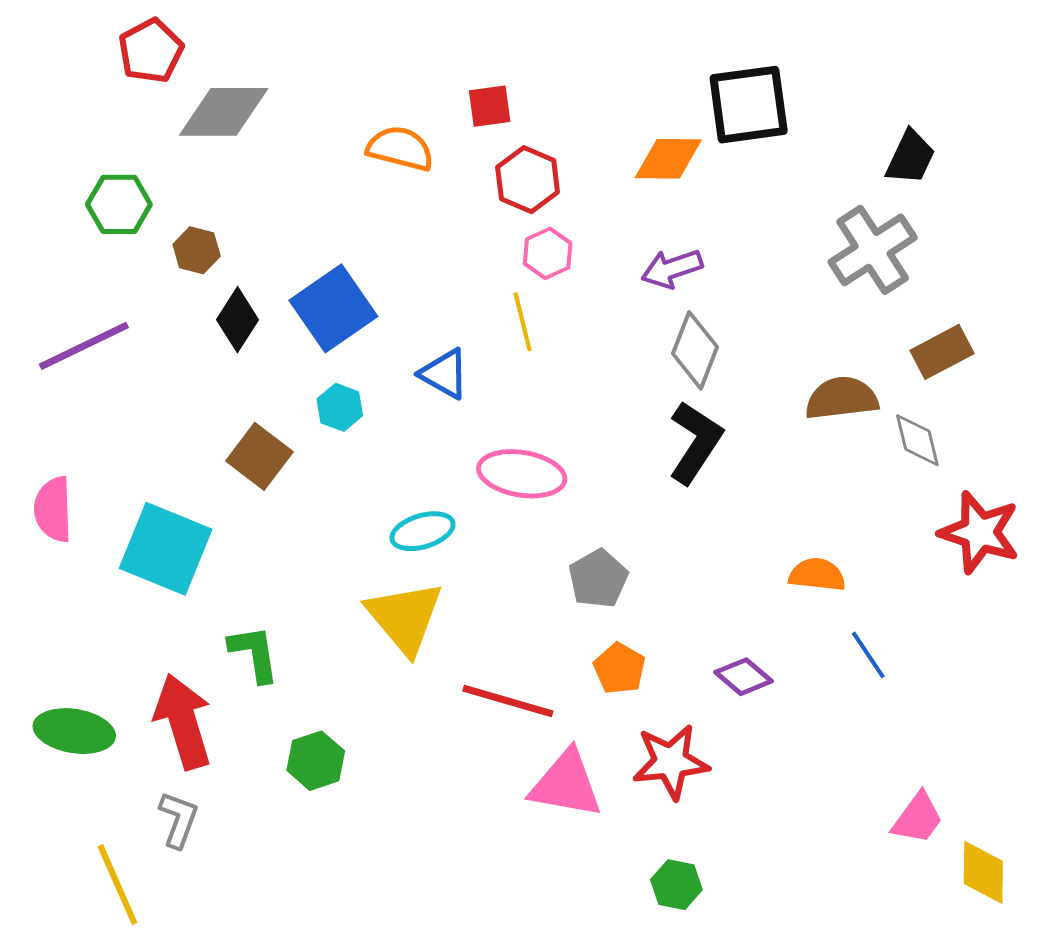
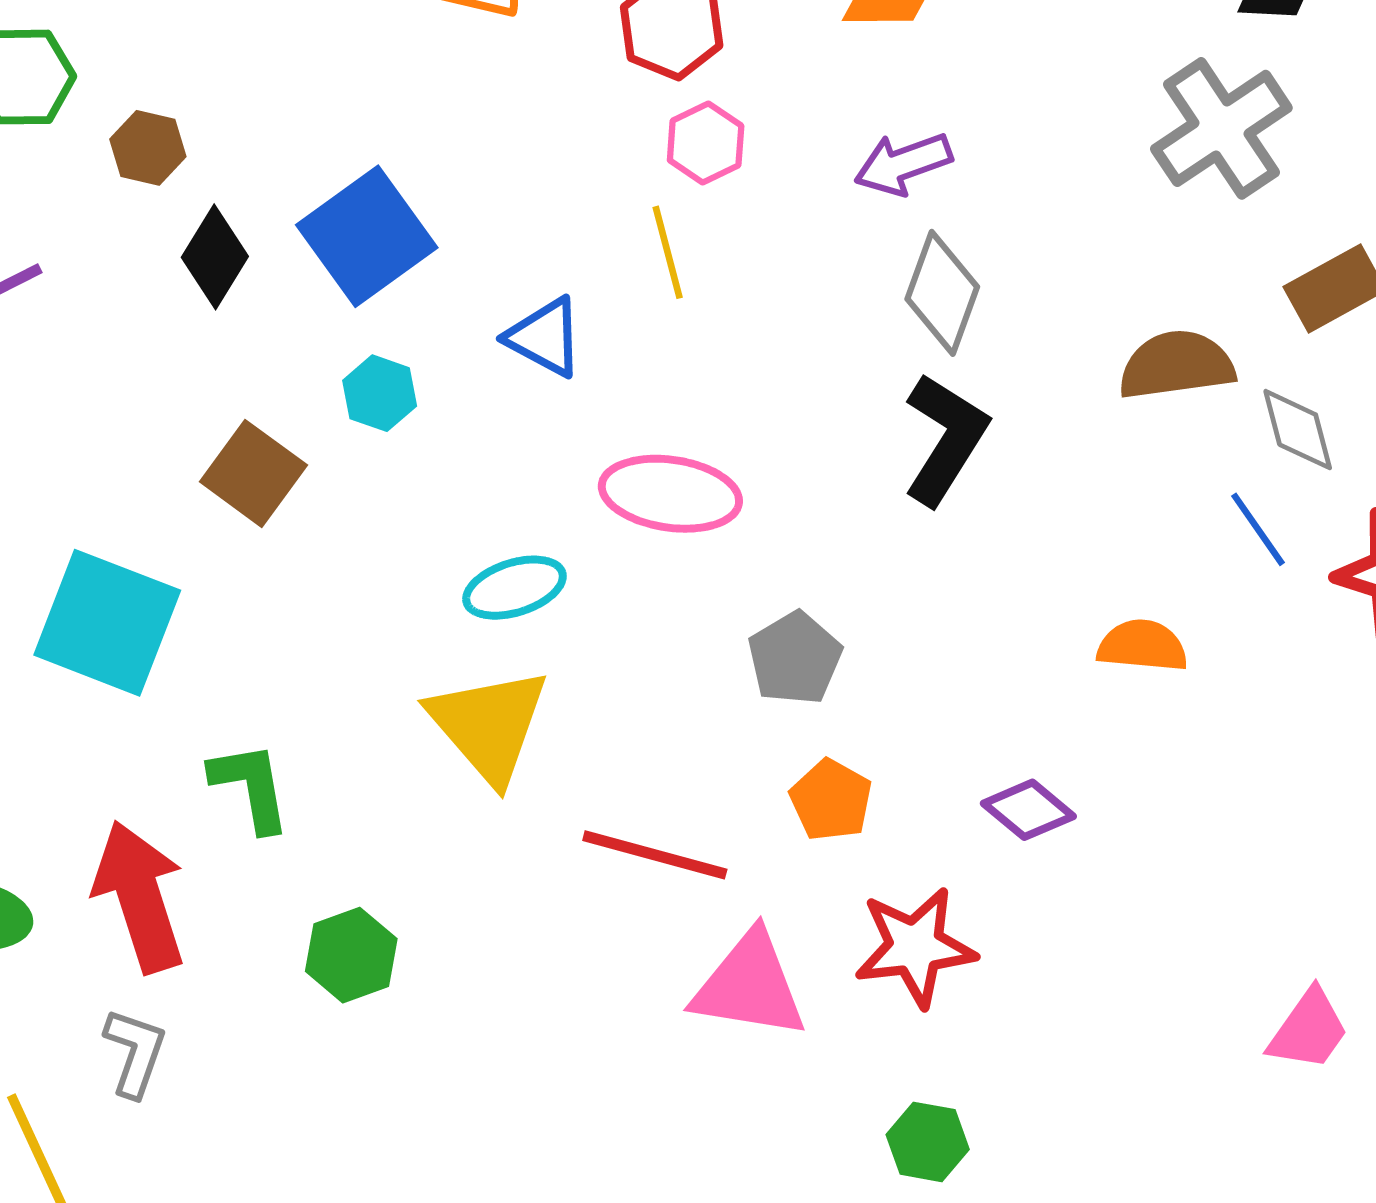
blue line: (868, 655) -> (1258, 529), moved

